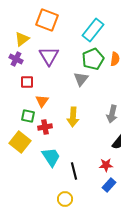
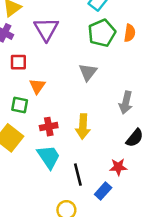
gray triangle: (81, 79) -> (88, 72), moved
yellow arrow: (73, 117) -> (83, 127), moved
red cross: (45, 127) -> (49, 127), moved
blue rectangle: (109, 185) -> (103, 191), moved

